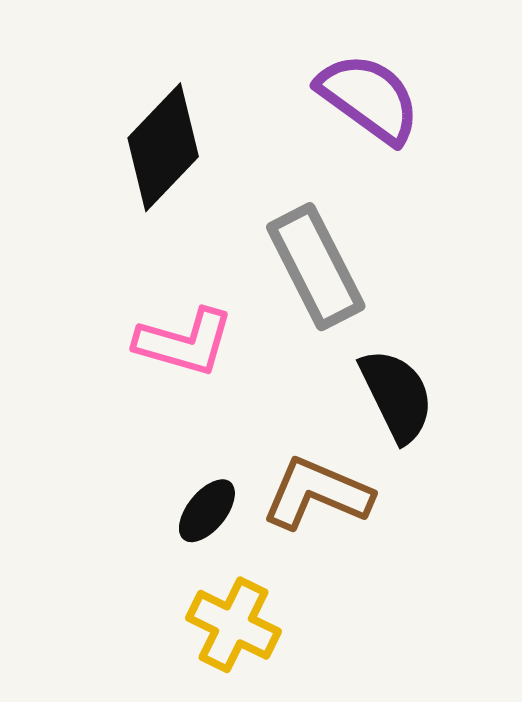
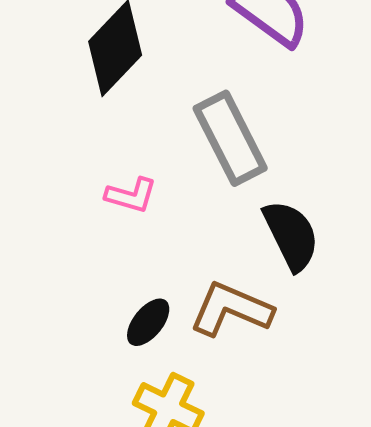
pink L-shape: (184, 342) -> (131, 195), size x0.7

